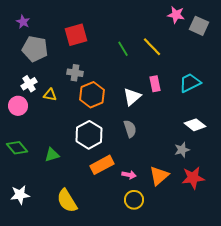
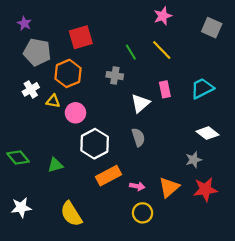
pink star: (176, 15) -> (163, 16), moved, turned -30
gray cross: (75, 73) -> (115, 76), moved
orange hexagon: (92, 95) -> (68, 73), moved
pink circle: (18, 106) -> (75, 113), moved

